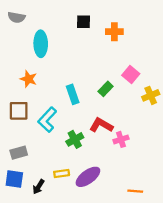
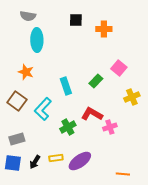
gray semicircle: (16, 17) -> (28, 16), moved
yellow cross: (151, 95) -> (132, 97), moved
brown square: (19, 111) -> (17, 101), turned 36
black arrow: (38, 187) -> (35, 162), moved

